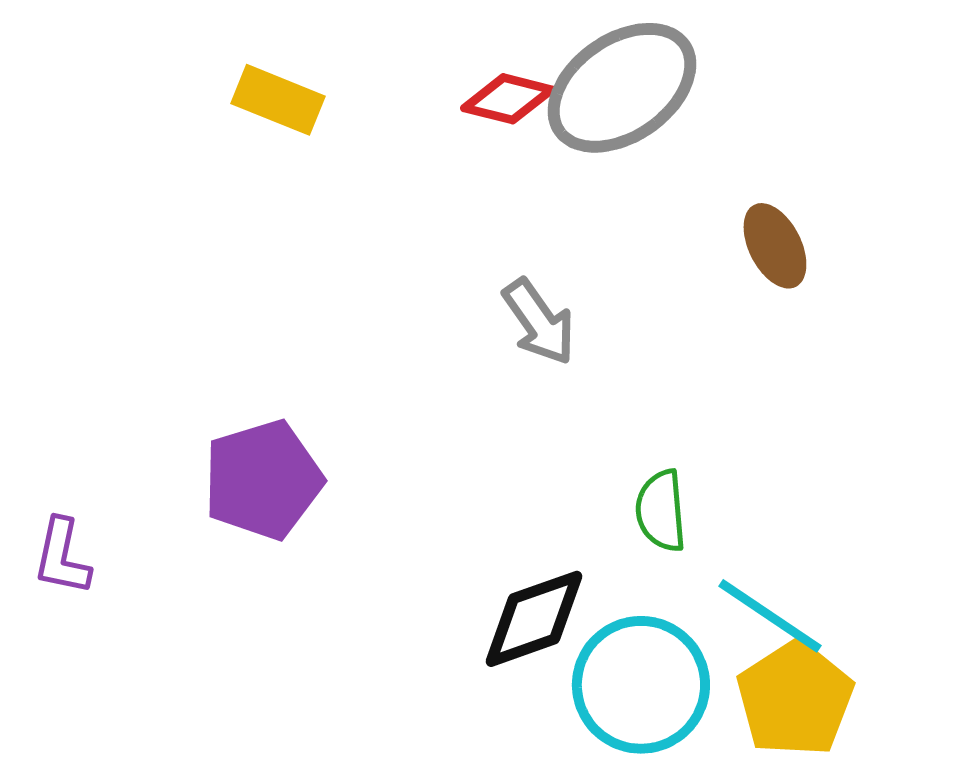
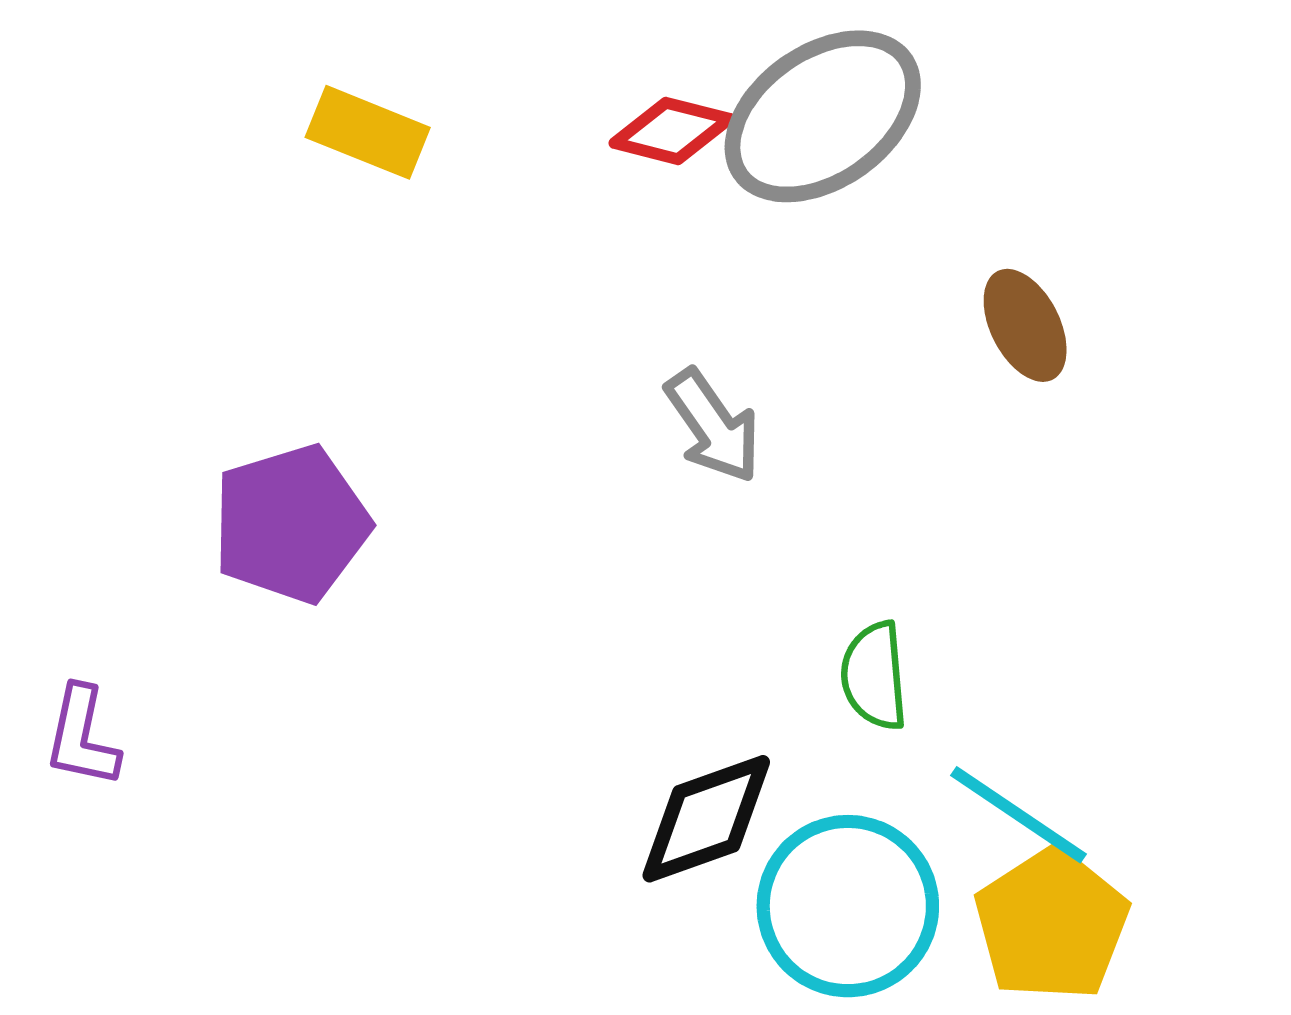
purple pentagon: (263, 480) -> (291, 524), moved

